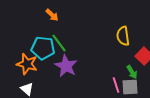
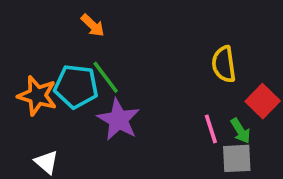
orange star: (27, 64) -> (37, 96), moved
pink line: (116, 85) -> (211, 129), moved

